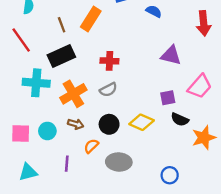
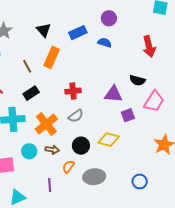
purple triangle: (171, 55) -> (113, 94), moved
black rectangle: (61, 56) -> (31, 93), size x0.7
black semicircle: (180, 119) -> (137, 80), moved
cyan circle: (47, 131) -> (29, 151), moved

